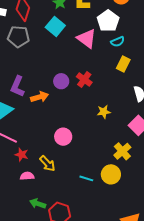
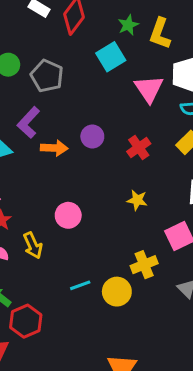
gray pentagon: (18, 37) -> (47, 76), moved
red cross: (84, 79) -> (139, 148), moved
cyan line: (86, 178) -> (80, 285), turned -56

